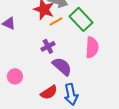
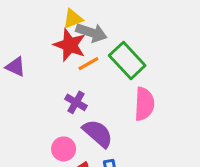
purple cross: (48, 46) -> (76, 102), turned -32
pink circle: (15, 76) -> (64, 149), moved

